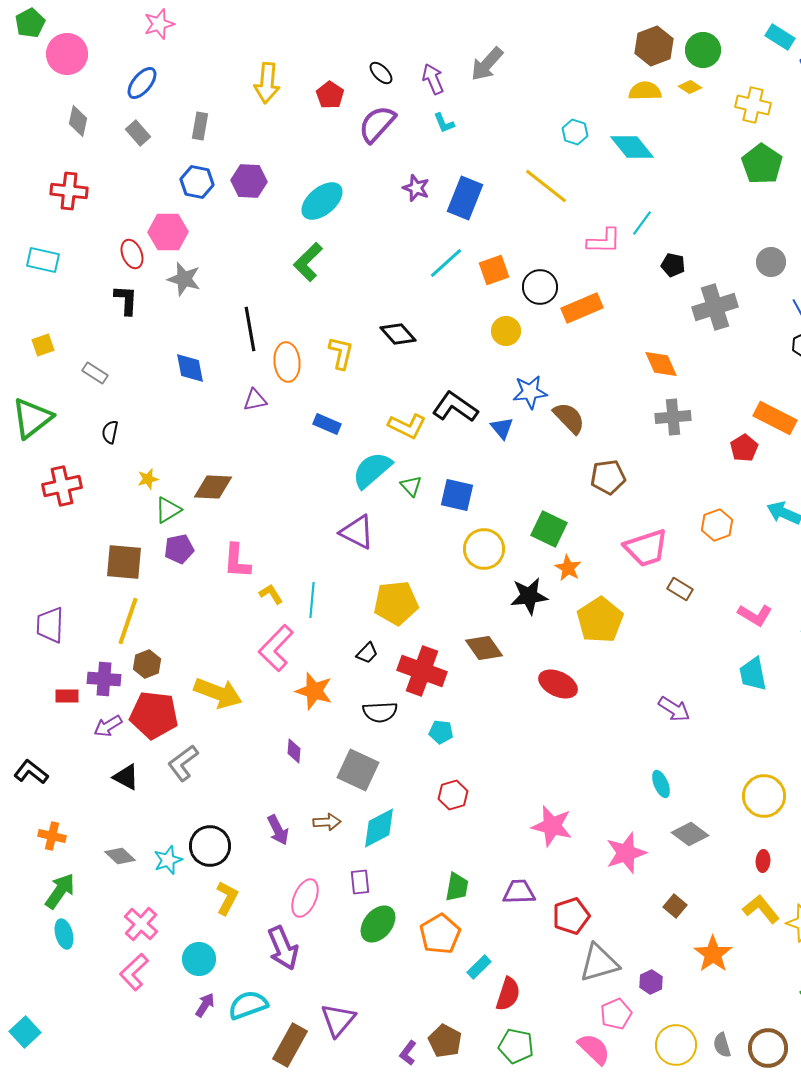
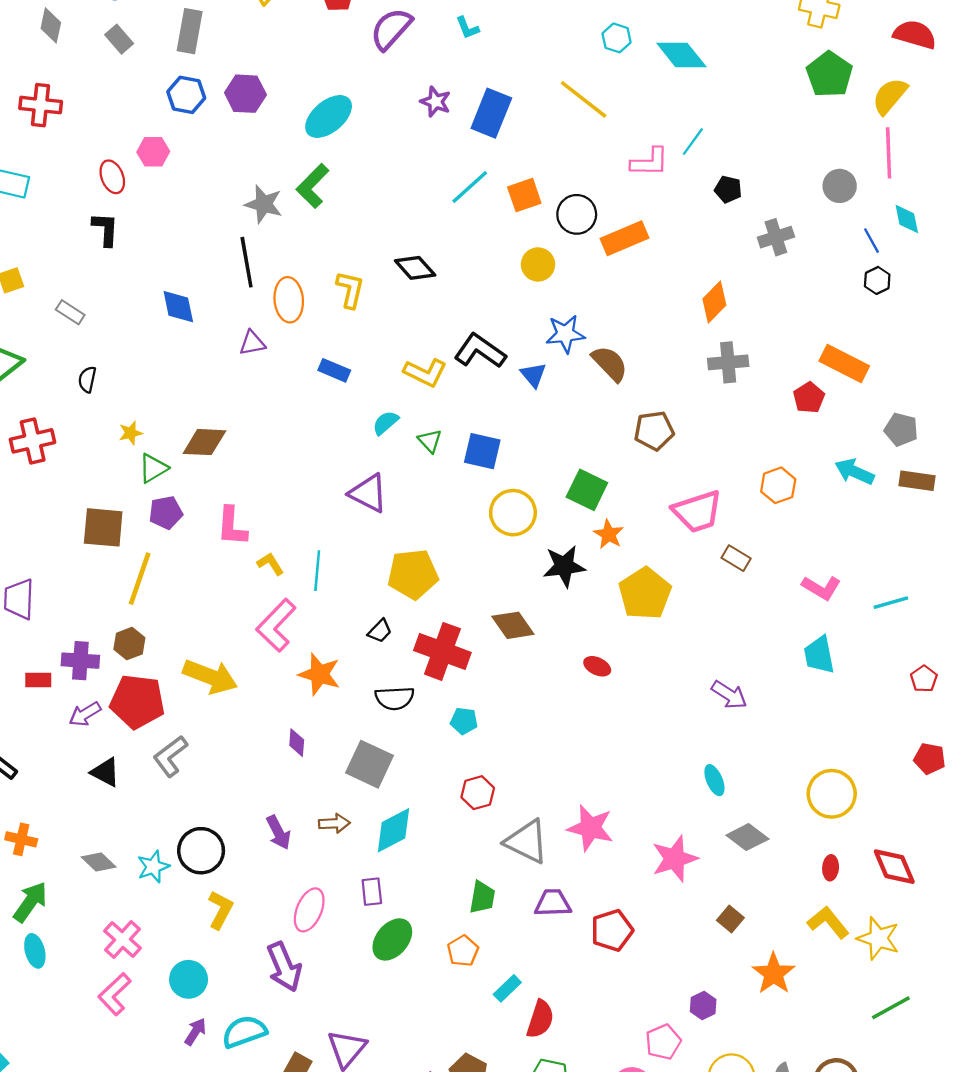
gray rectangle: (200, 126) -> (190, 31), size x1.4
pink hexagon: (168, 232) -> (153, 152), size x0.7
gray star: (184, 279) -> (264, 204), moved
gray cross: (715, 307) -> (776, 237), size x0.7
orange diamond: (661, 364) -> (714, 302), turned 69
cyan semicircle: (372, 470) -> (385, 423), size x0.6
yellow line: (128, 621) -> (140, 579), moved
red ellipse: (558, 684) -> (597, 666), size x0.6
orange pentagon: (440, 934) -> (463, 951), size x0.7
gray triangle: (599, 963) -> (527, 842), moved, turned 42

